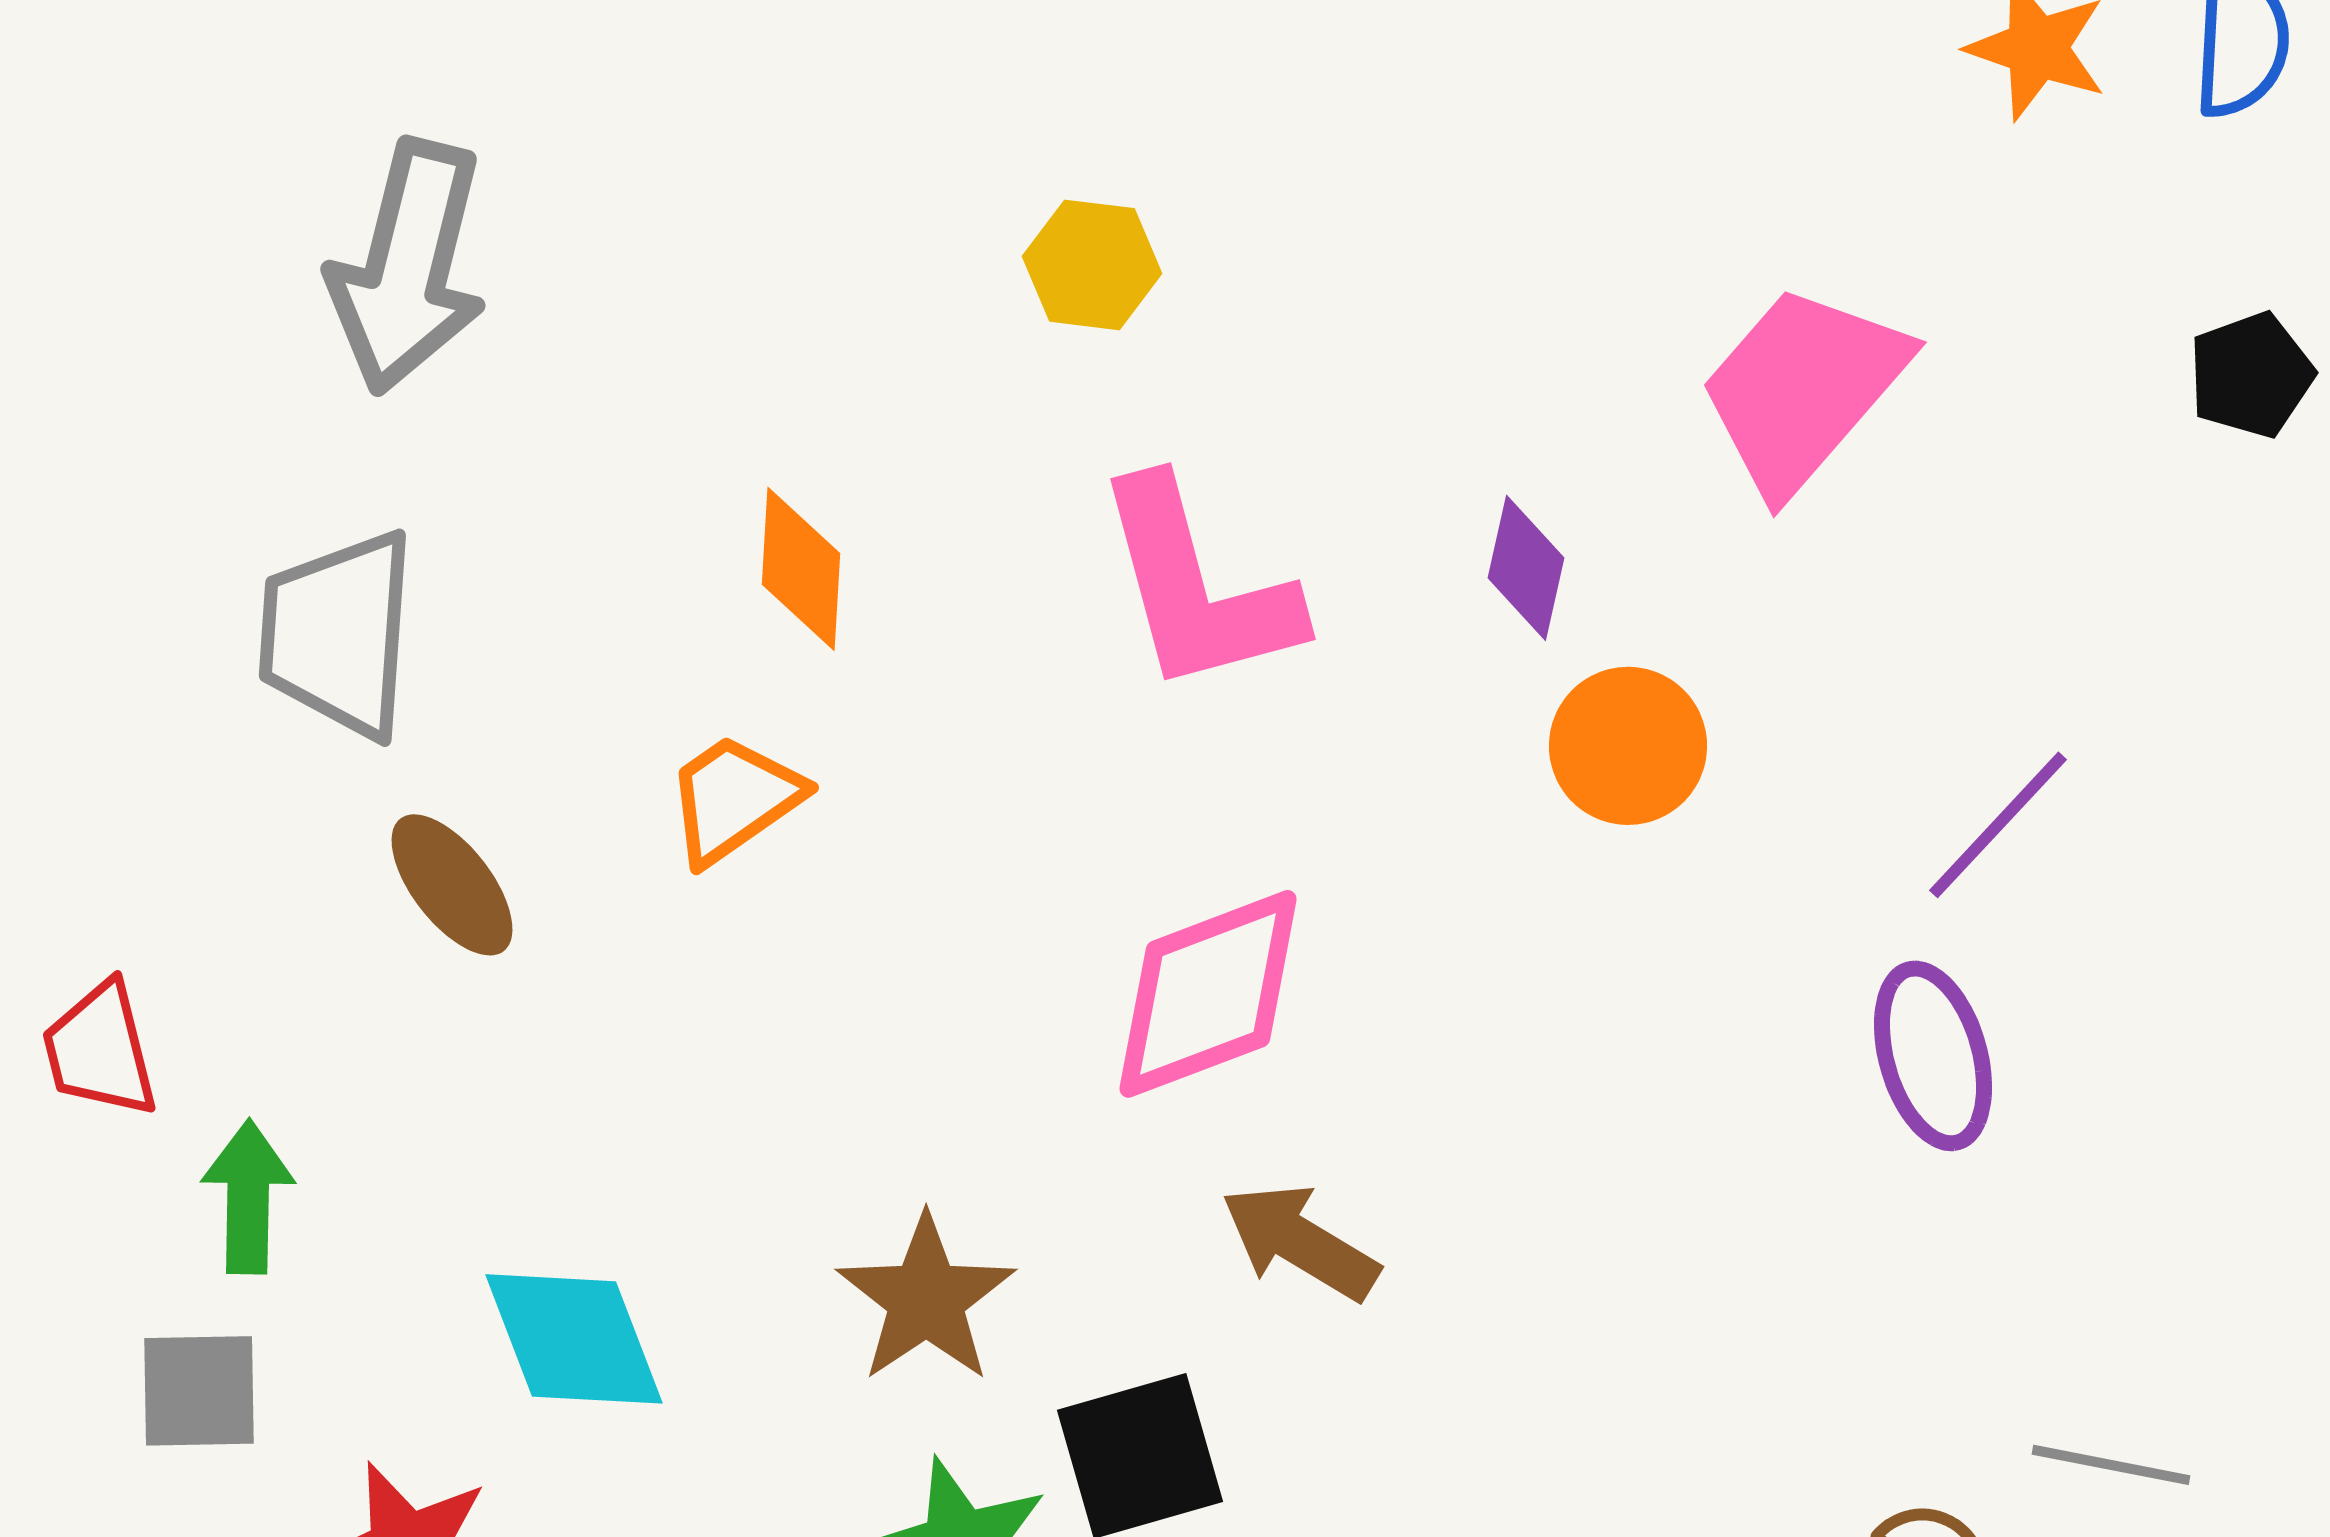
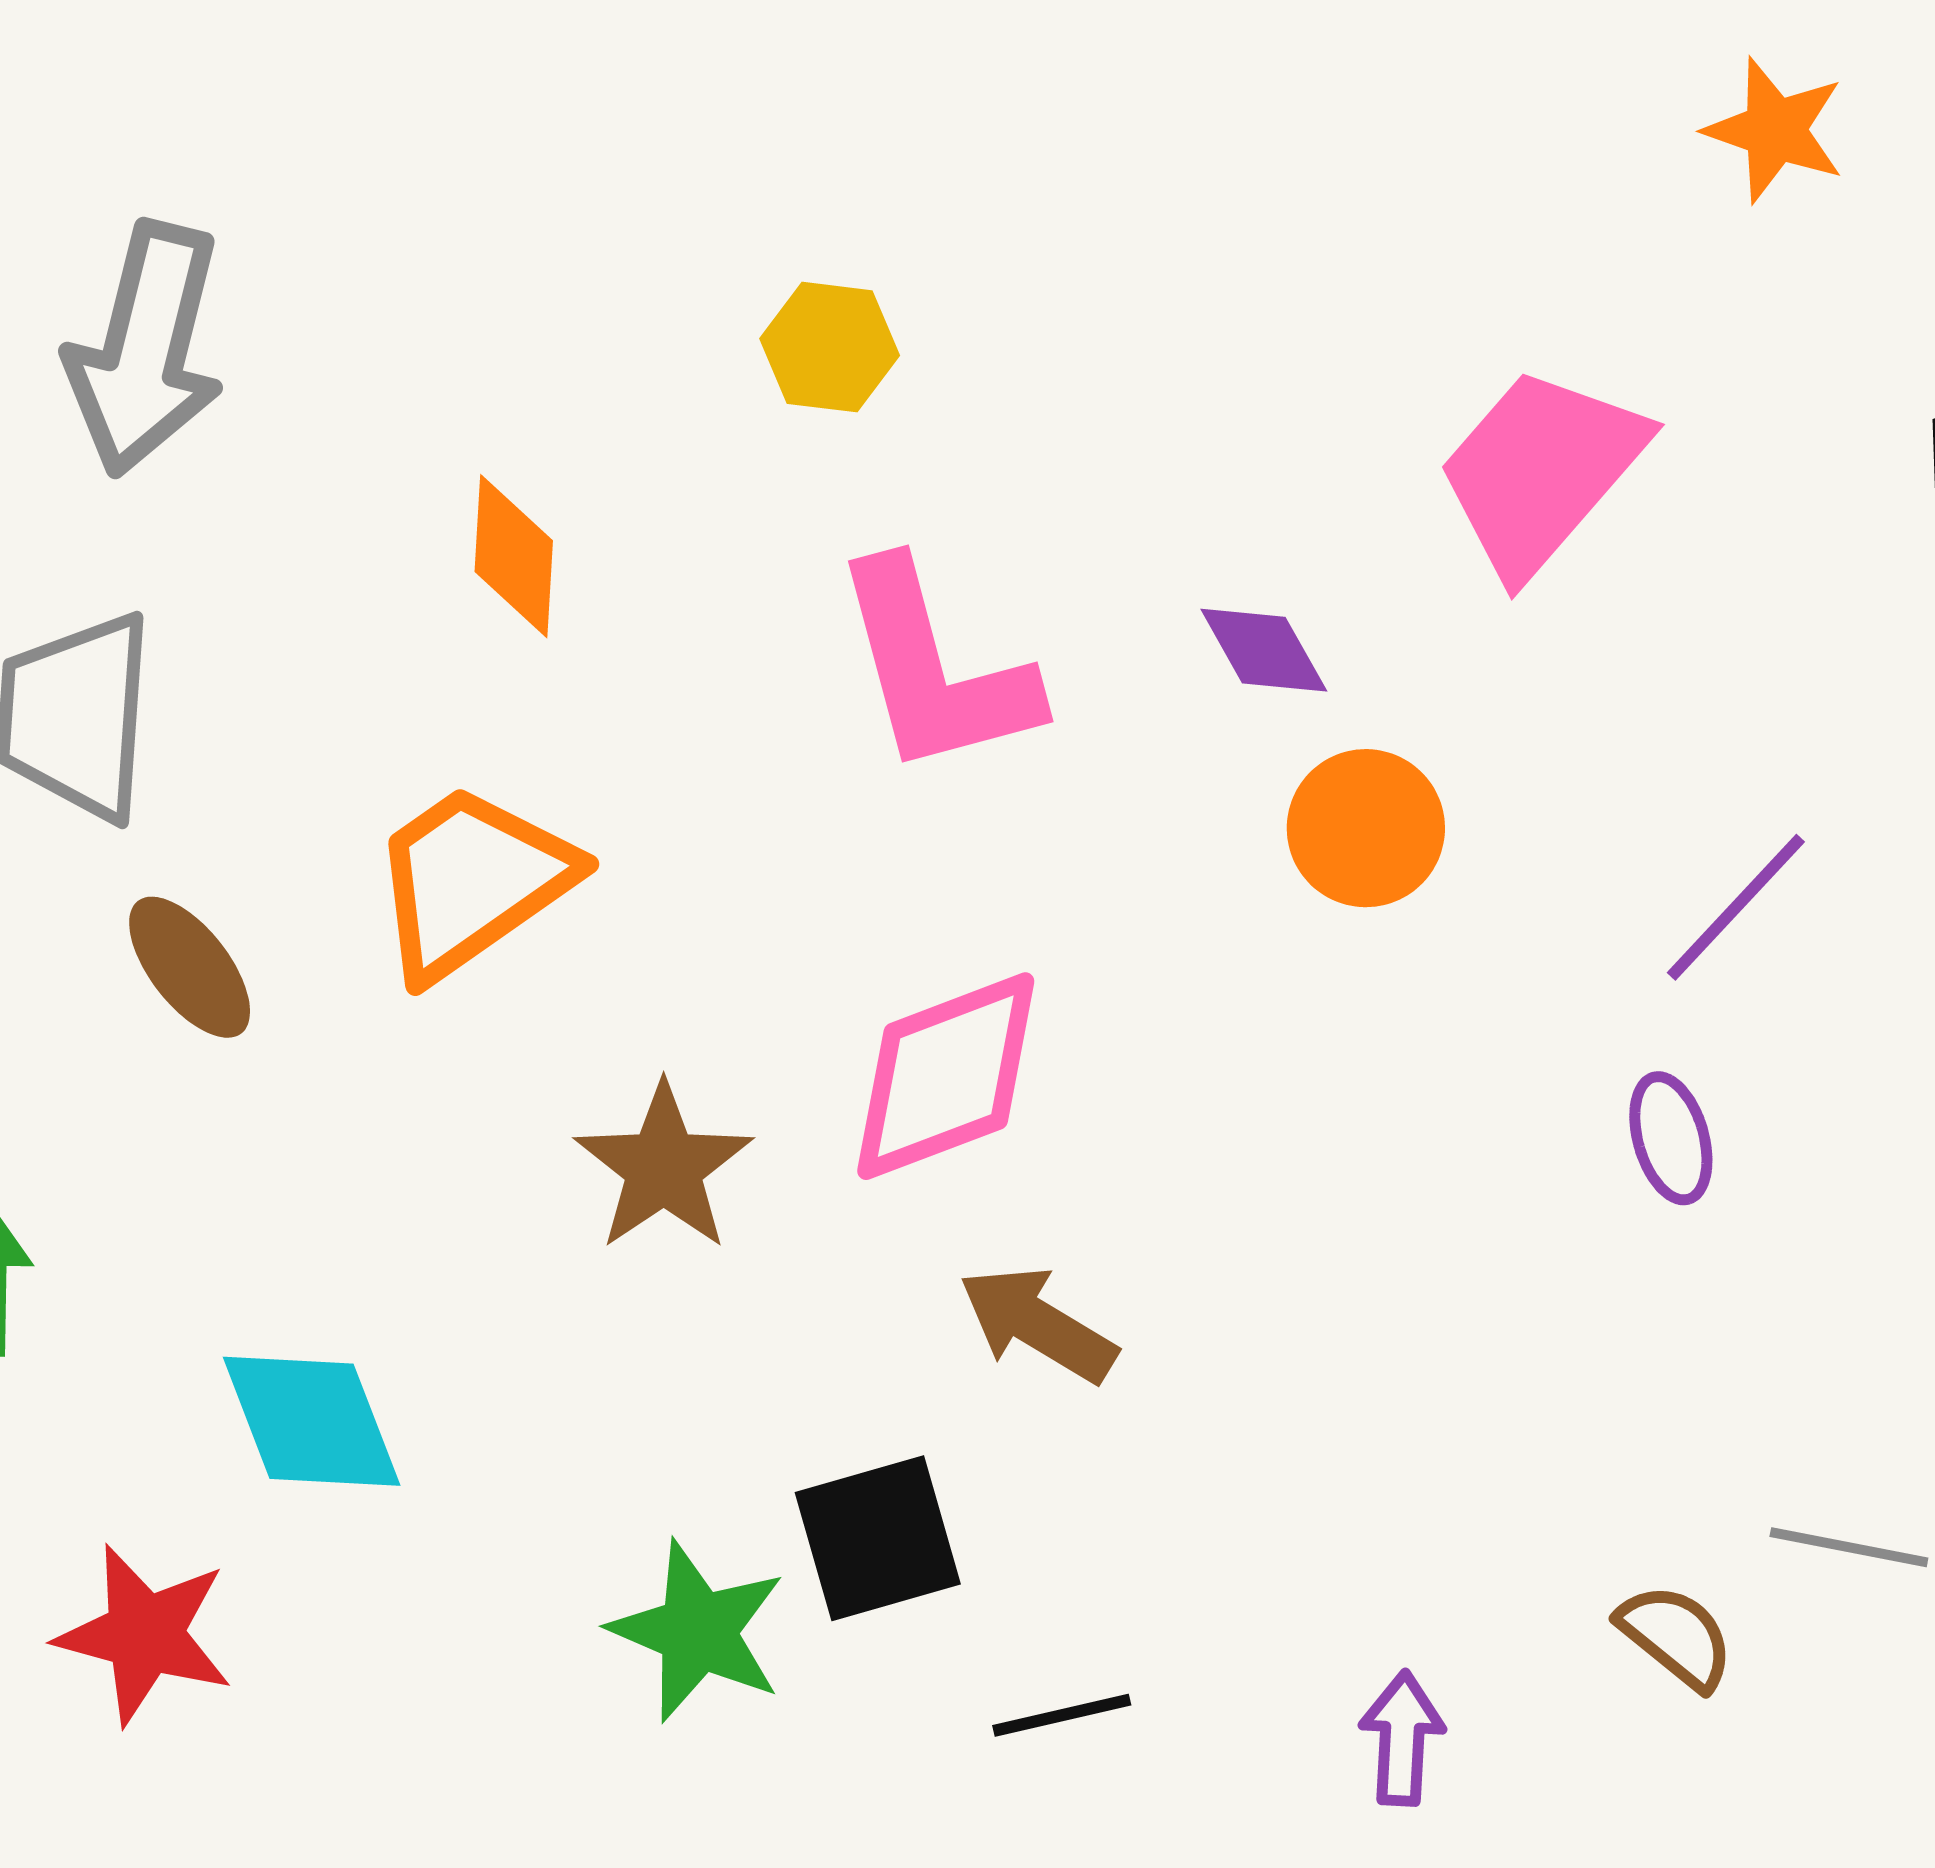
purple diamond: (1526, 568) -> (1264, 650), turned -42
orange diamond: (801, 569) -> (514, 556), moved
orange trapezoid: (734, 799) -> (472, 881), size x1.5
purple ellipse: (1933, 1056) -> (1671, 1138), size x0.7
brown star: (926, 1299) -> (664, 1167), moved

